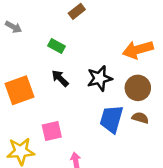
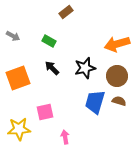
gray arrow: (13, 27) -> (13, 36), moved

